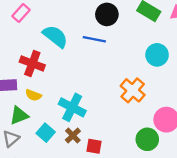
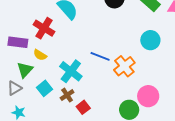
blue line: (94, 39) -> (100, 56), moved
green triangle: (19, 115) -> (25, 70), turned -36
red square: (94, 146) -> (83, 107), turned 32

